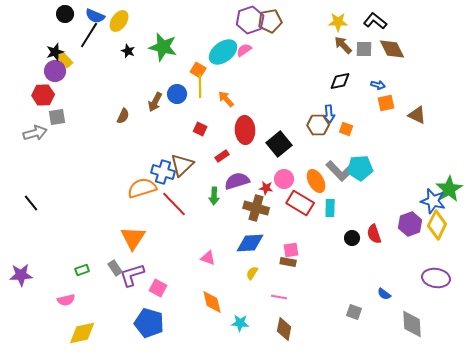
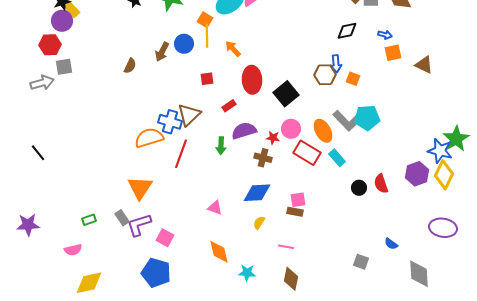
red square: (200, 129) -> (207, 79), turned -32
red line: (174, 204) -> (181, 154), turned 64
brown cross: (256, 208) -> (263, 158), size x0.7
cyan rectangle: (330, 208) -> (337, 158), turned -42

